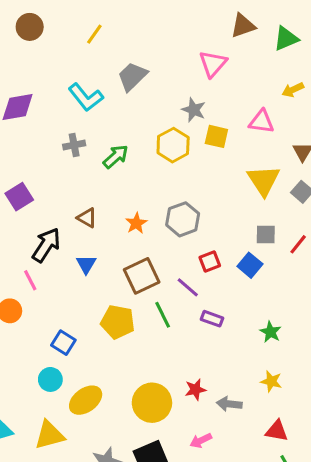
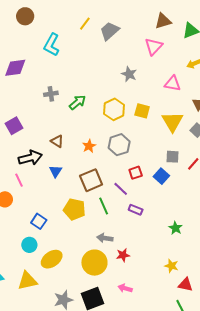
yellow line: (94, 34) -> (85, 24), moved
pink triangle: (213, 64) -> (154, 46), moved
gray trapezoid: (132, 76) -> (109, 31), moved
cyan L-shape: (86, 97) -> (52, 45), moved, turned 65
yellow square: (216, 136) -> (142, 111), moved
yellow hexagon: (173, 145) -> (114, 109), moved
black arrow: (46, 245) -> (30, 158), turned 40
green star: (270, 332) -> (176, 228), moved
yellow star: (271, 381) -> (171, 266), moved
gray arrow: (229, 404) -> (105, 238), moved
red triangle: (277, 431) -> (185, 285), moved
pink arrow: (201, 441) -> (125, 288), turned 40

